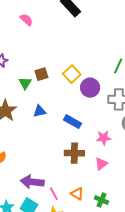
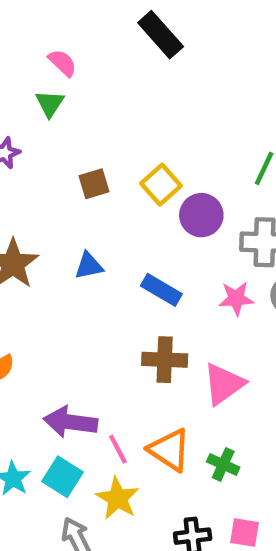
green triangle: (25, 83) -> (50, 103), moved
pink star: (104, 138) -> (236, 299), moved
pink triangle: (101, 164) -> (224, 384), size x1.5
orange triangle: (77, 194) -> (169, 450), size x1.5

